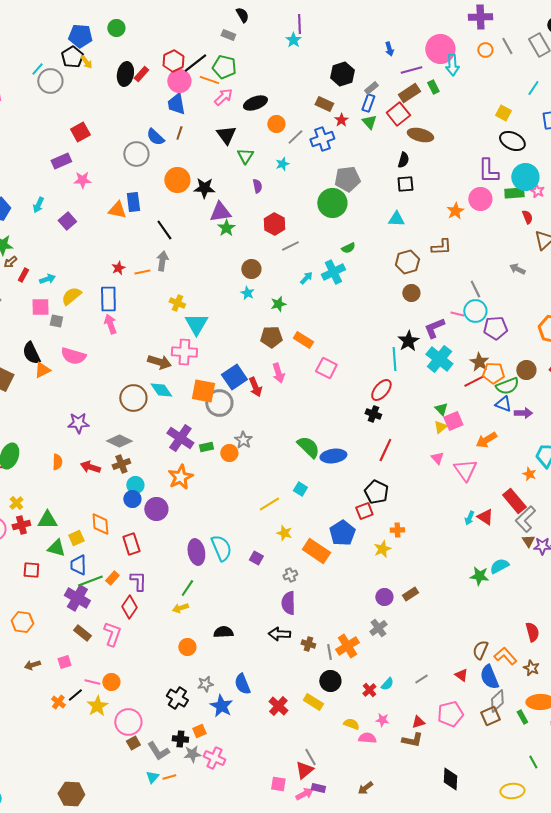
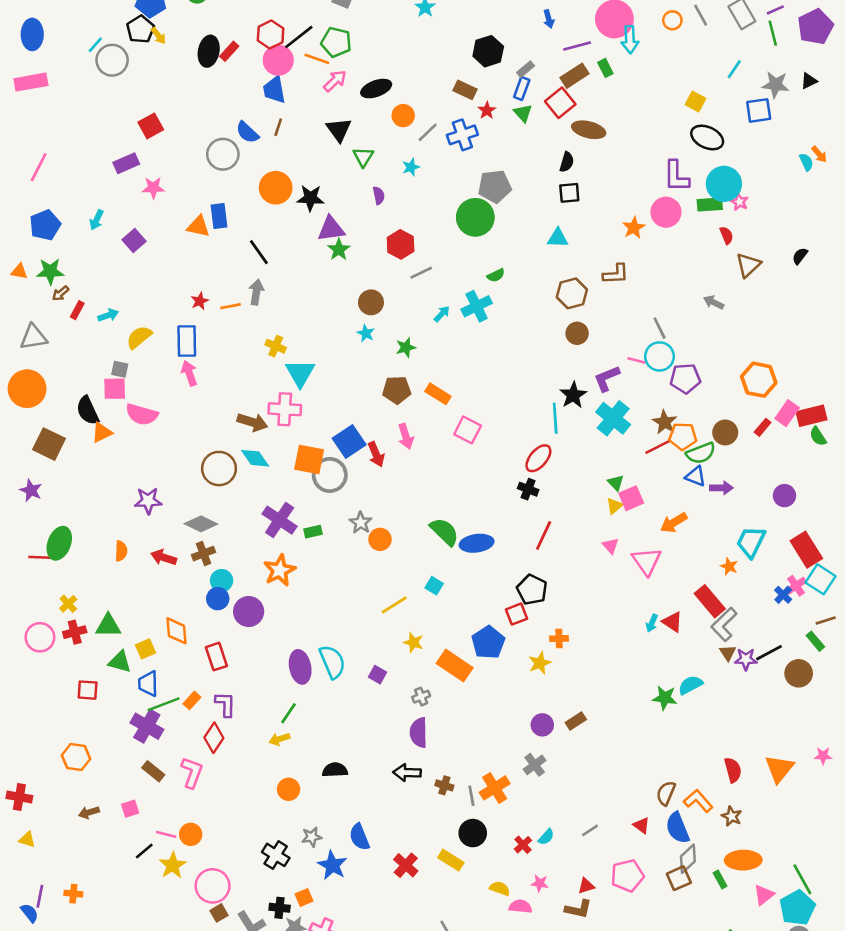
pink square: (40, 307) -> (115, 389), moved
orange circle: (229, 453) -> (380, 539), moved
orange cross: (58, 702) -> (73, 894), moved, turned -32

